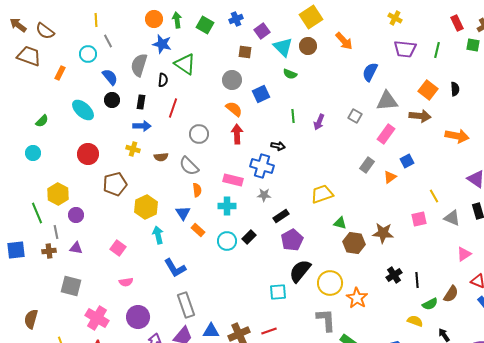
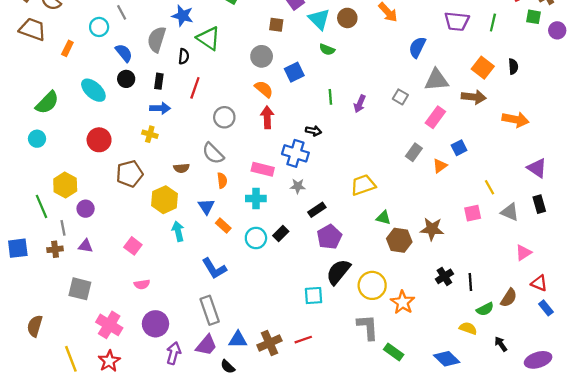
green semicircle: (42, 121) -> (47, 103), size x1.6
brown semicircle: (161, 157) -> (181, 168), moved
blue L-shape: (175, 268) -> (214, 268), moved

